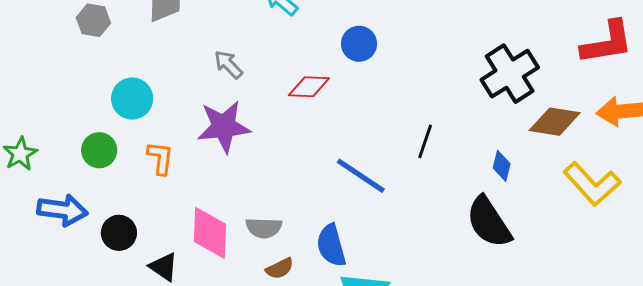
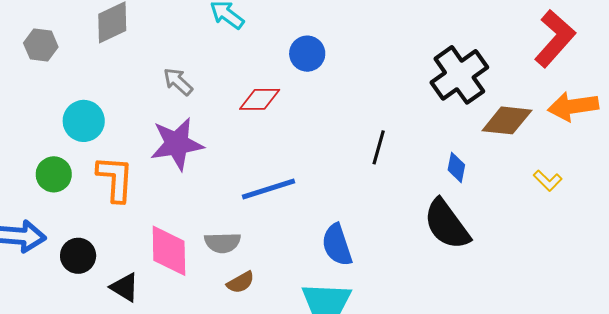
red L-shape: (607, 43) -> (555, 39), turned -36
orange L-shape: (160, 158) -> (115, 179), size x1.4
blue line: (361, 176) -> (268, 189), moved, turned -48
yellow L-shape: (592, 184) -> (548, 181), size x0.5
blue semicircle: (331, 245) -> (337, 245), moved

